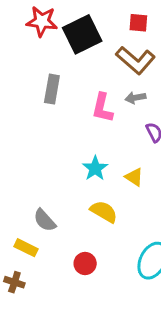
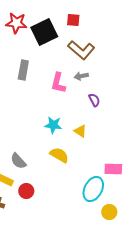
red square: (138, 23) -> (73, 20), moved
cyan star: (95, 168) -> (53, 125), turned -30
red circle: (85, 263) -> (26, 191), moved

